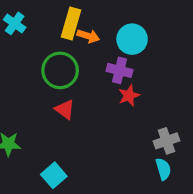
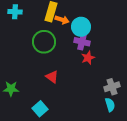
cyan cross: (15, 23) -> (15, 12), turned -32
cyan circle: (132, 39) -> (81, 27), moved
red triangle: (65, 110) -> (52, 77), moved

